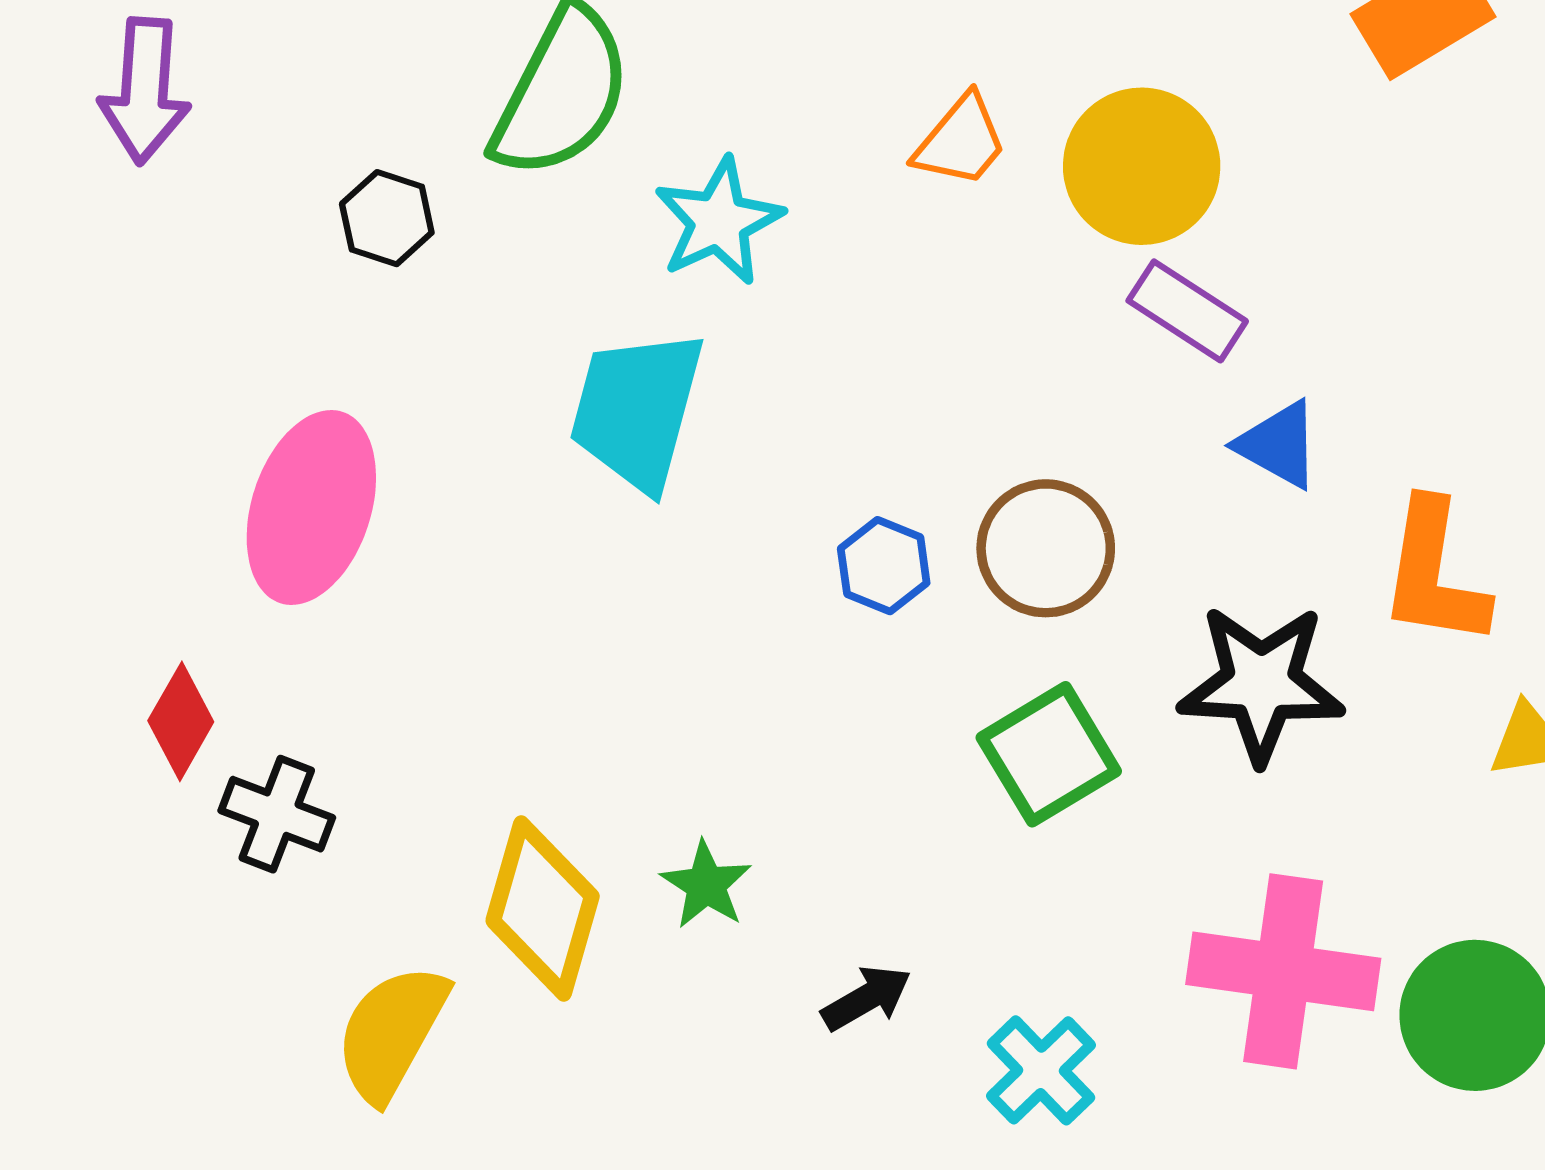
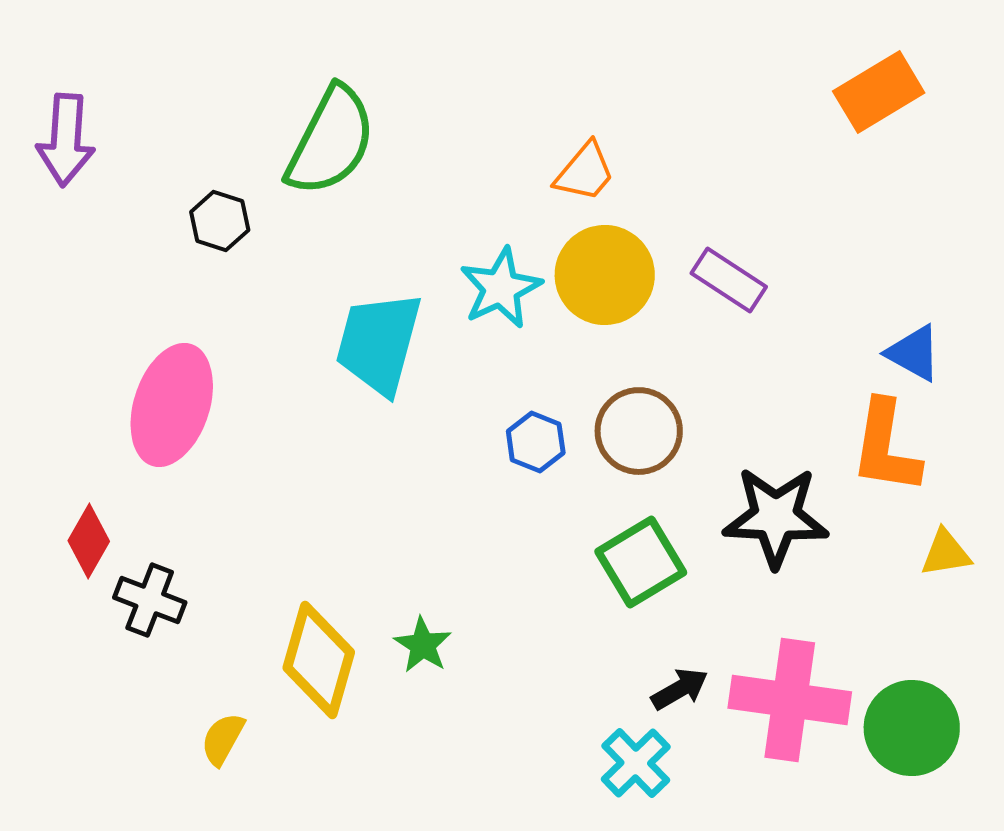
yellow circle: (1142, 166) -> (605, 275), moved
cyan star: (719, 221) -> (501, 288), moved
blue triangle: (1278, 445) -> (914, 353), moved
black arrow: (866, 998) -> (680, 689), moved
yellow semicircle: (392, 1033) -> (223, 739), size x0.6

